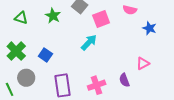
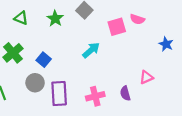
pink square: (101, 19) -> (117, 27), moved
blue star: (149, 28) -> (166, 44), moved
gray circle: (26, 78) -> (35, 83), moved

